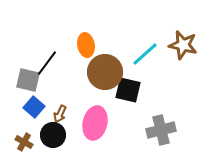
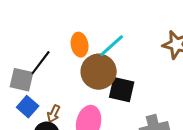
cyan line: (145, 54) -> (112, 46), moved

